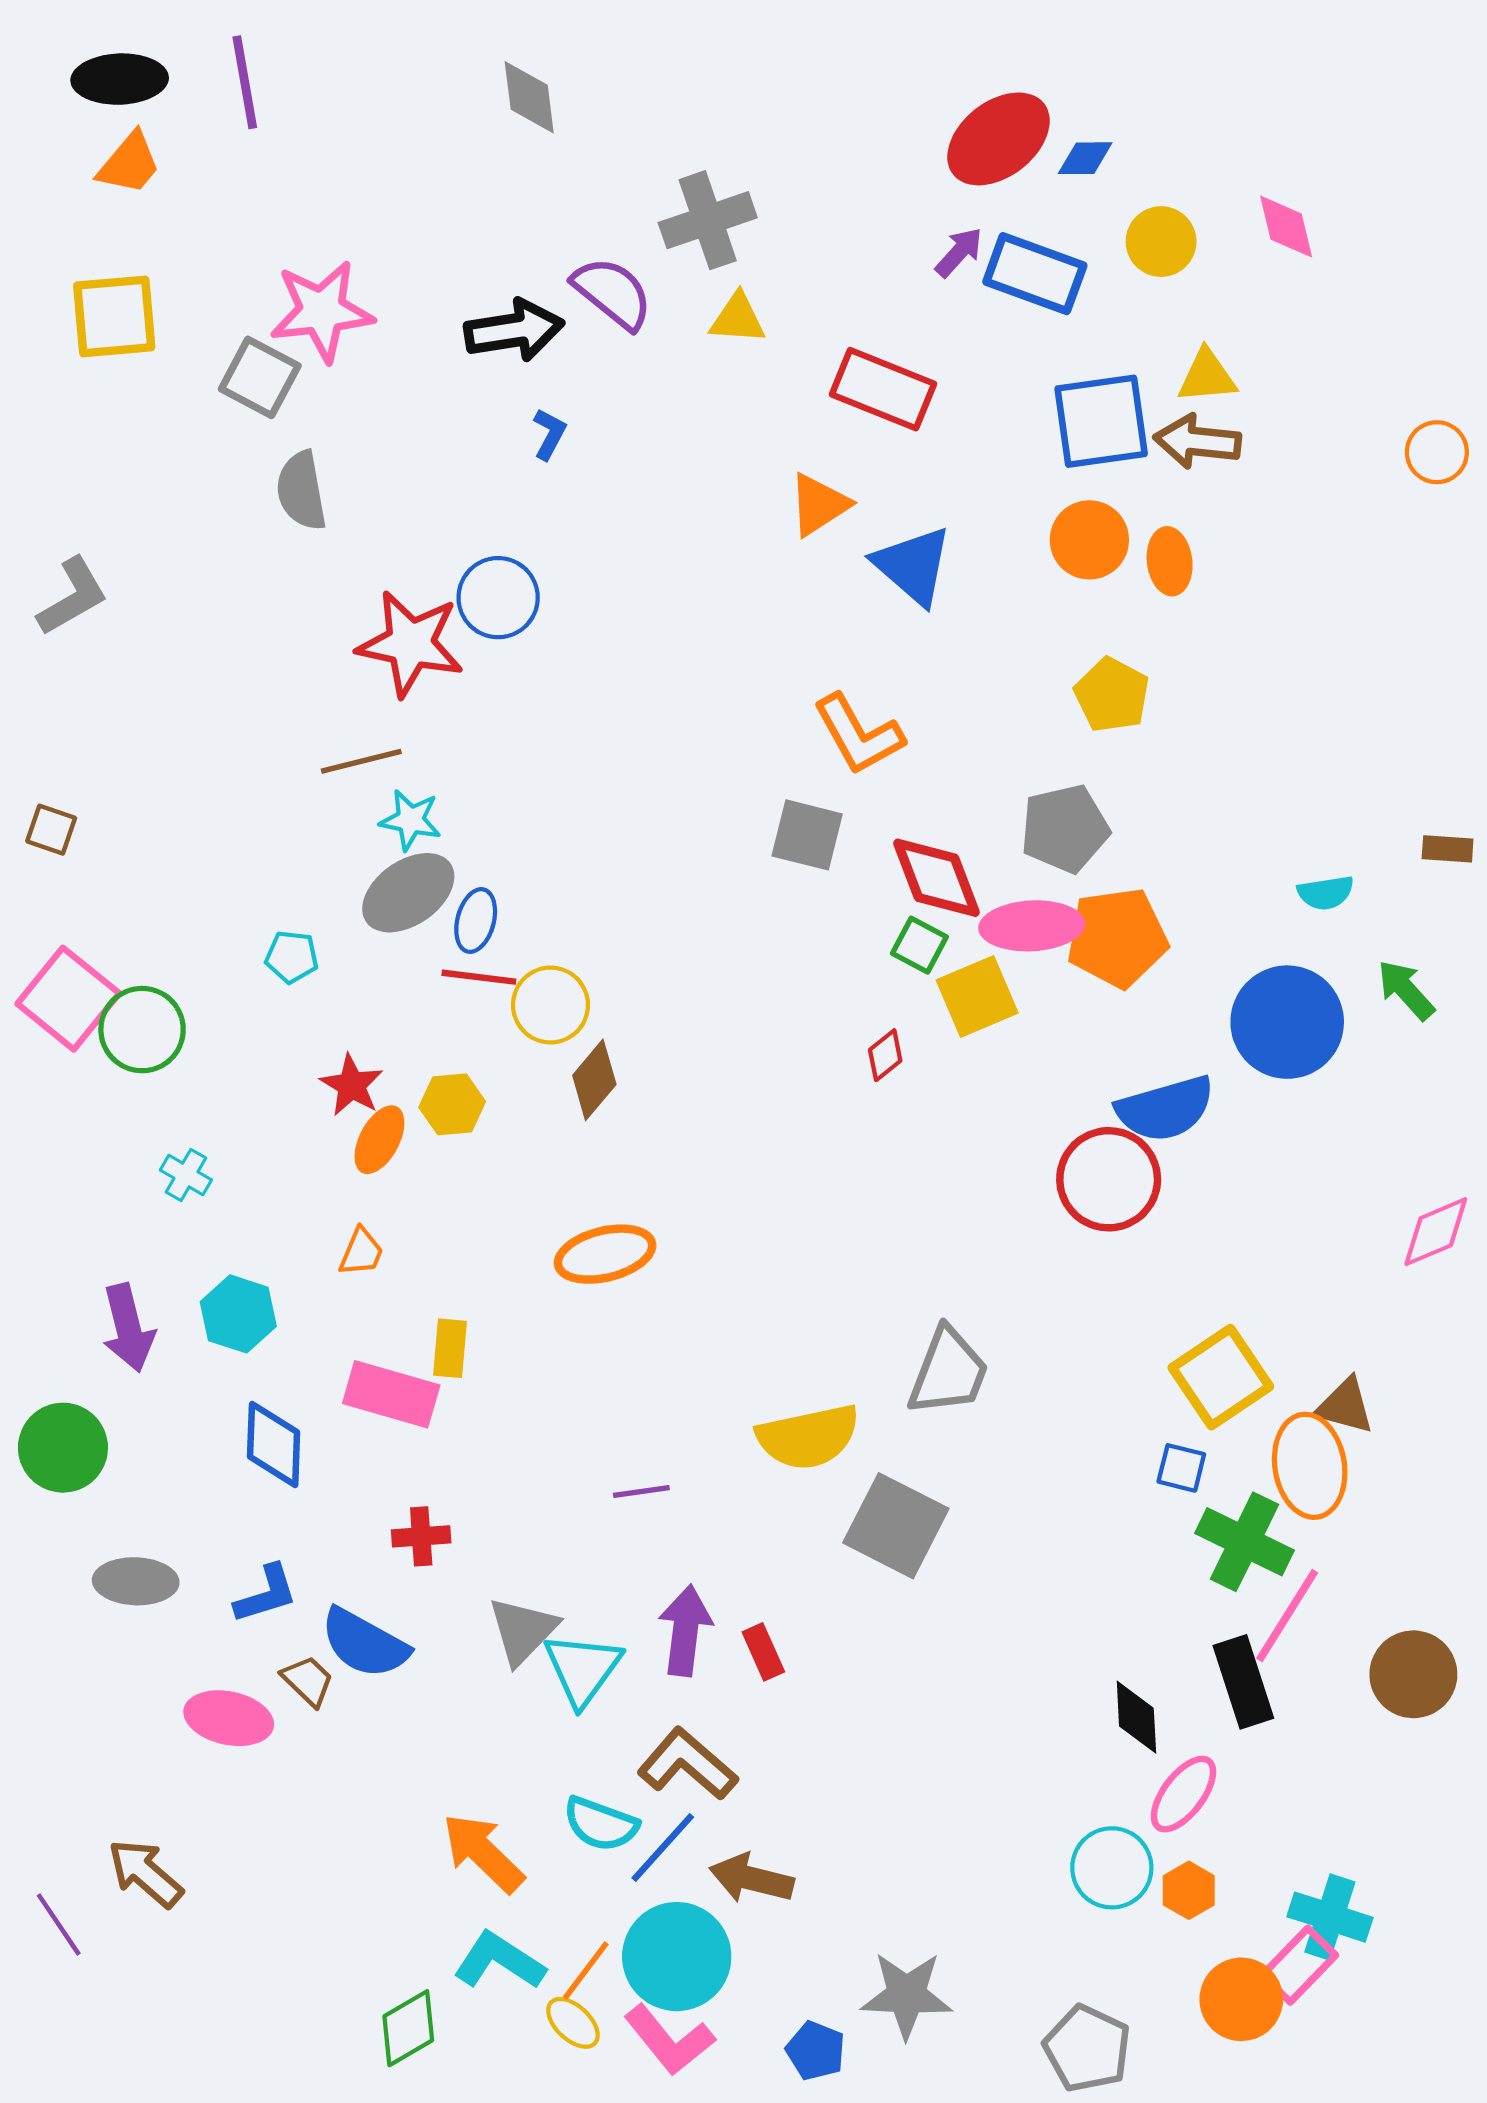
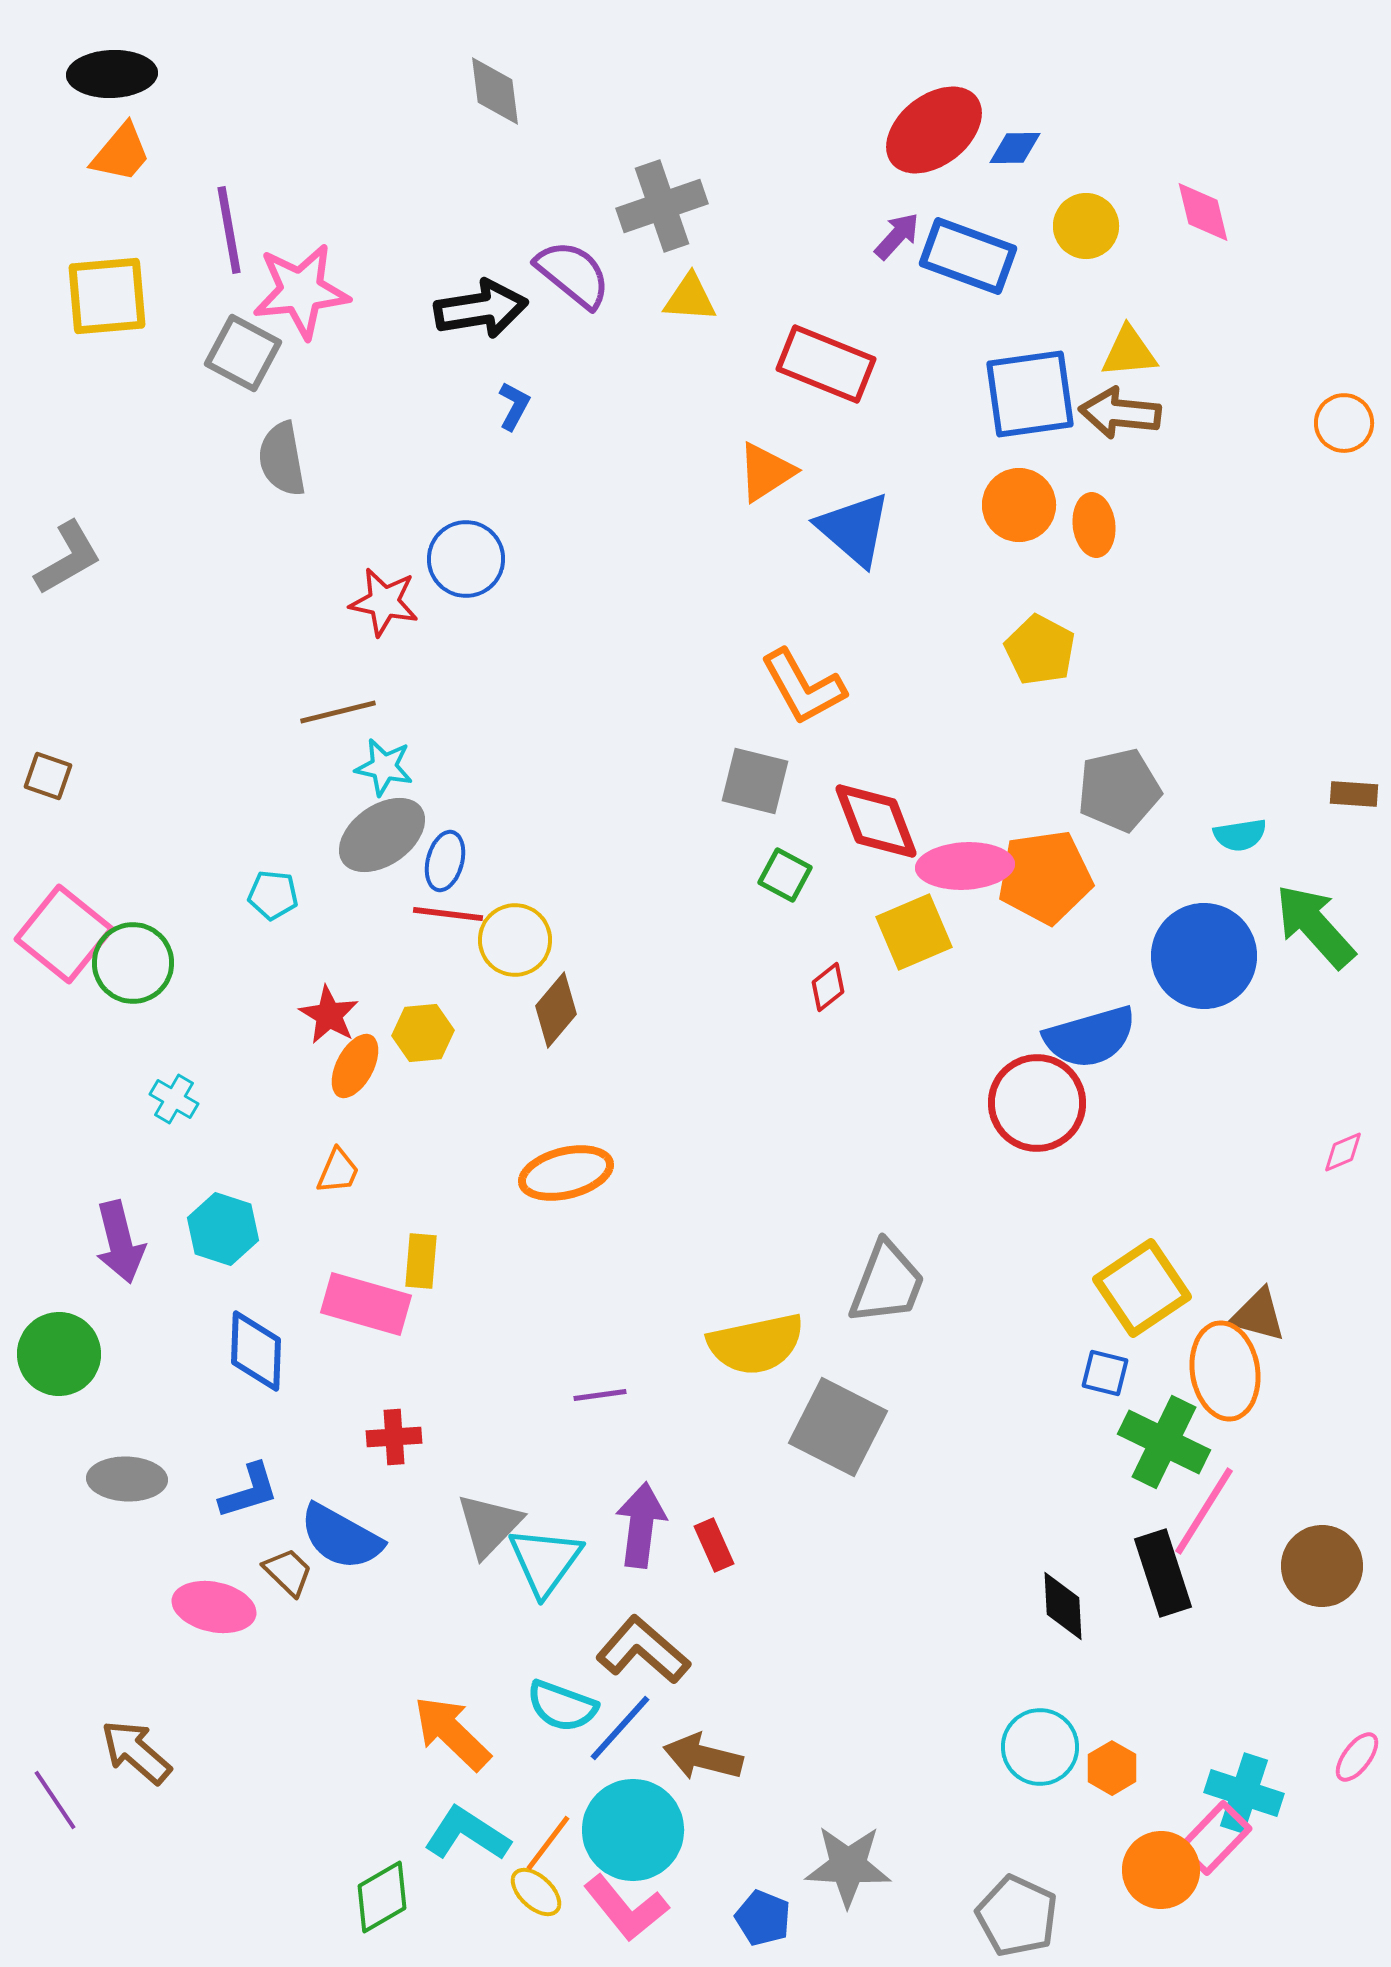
purple line: (245, 82) -> (229, 230), moved
red star: (410, 644) -> (384, 602), size x0.7
gray pentagon: (1065, 829) -> (1119, 790), moved
green square: (919, 945) -> (785, 875), moved
green arrow: (1406, 990) -> (1315, 926), size x1.5
pink diamond: (1436, 1232) -> (1343, 1152), size x0.6
pink ellipse: (1183, 1794) -> (1357, 1757), moved, size x0.7

